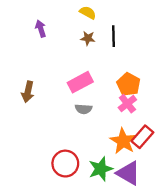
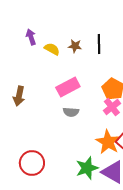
yellow semicircle: (88, 13) -> (52, 49), moved
red circle: (65, 164) -> (32, 163), moved

